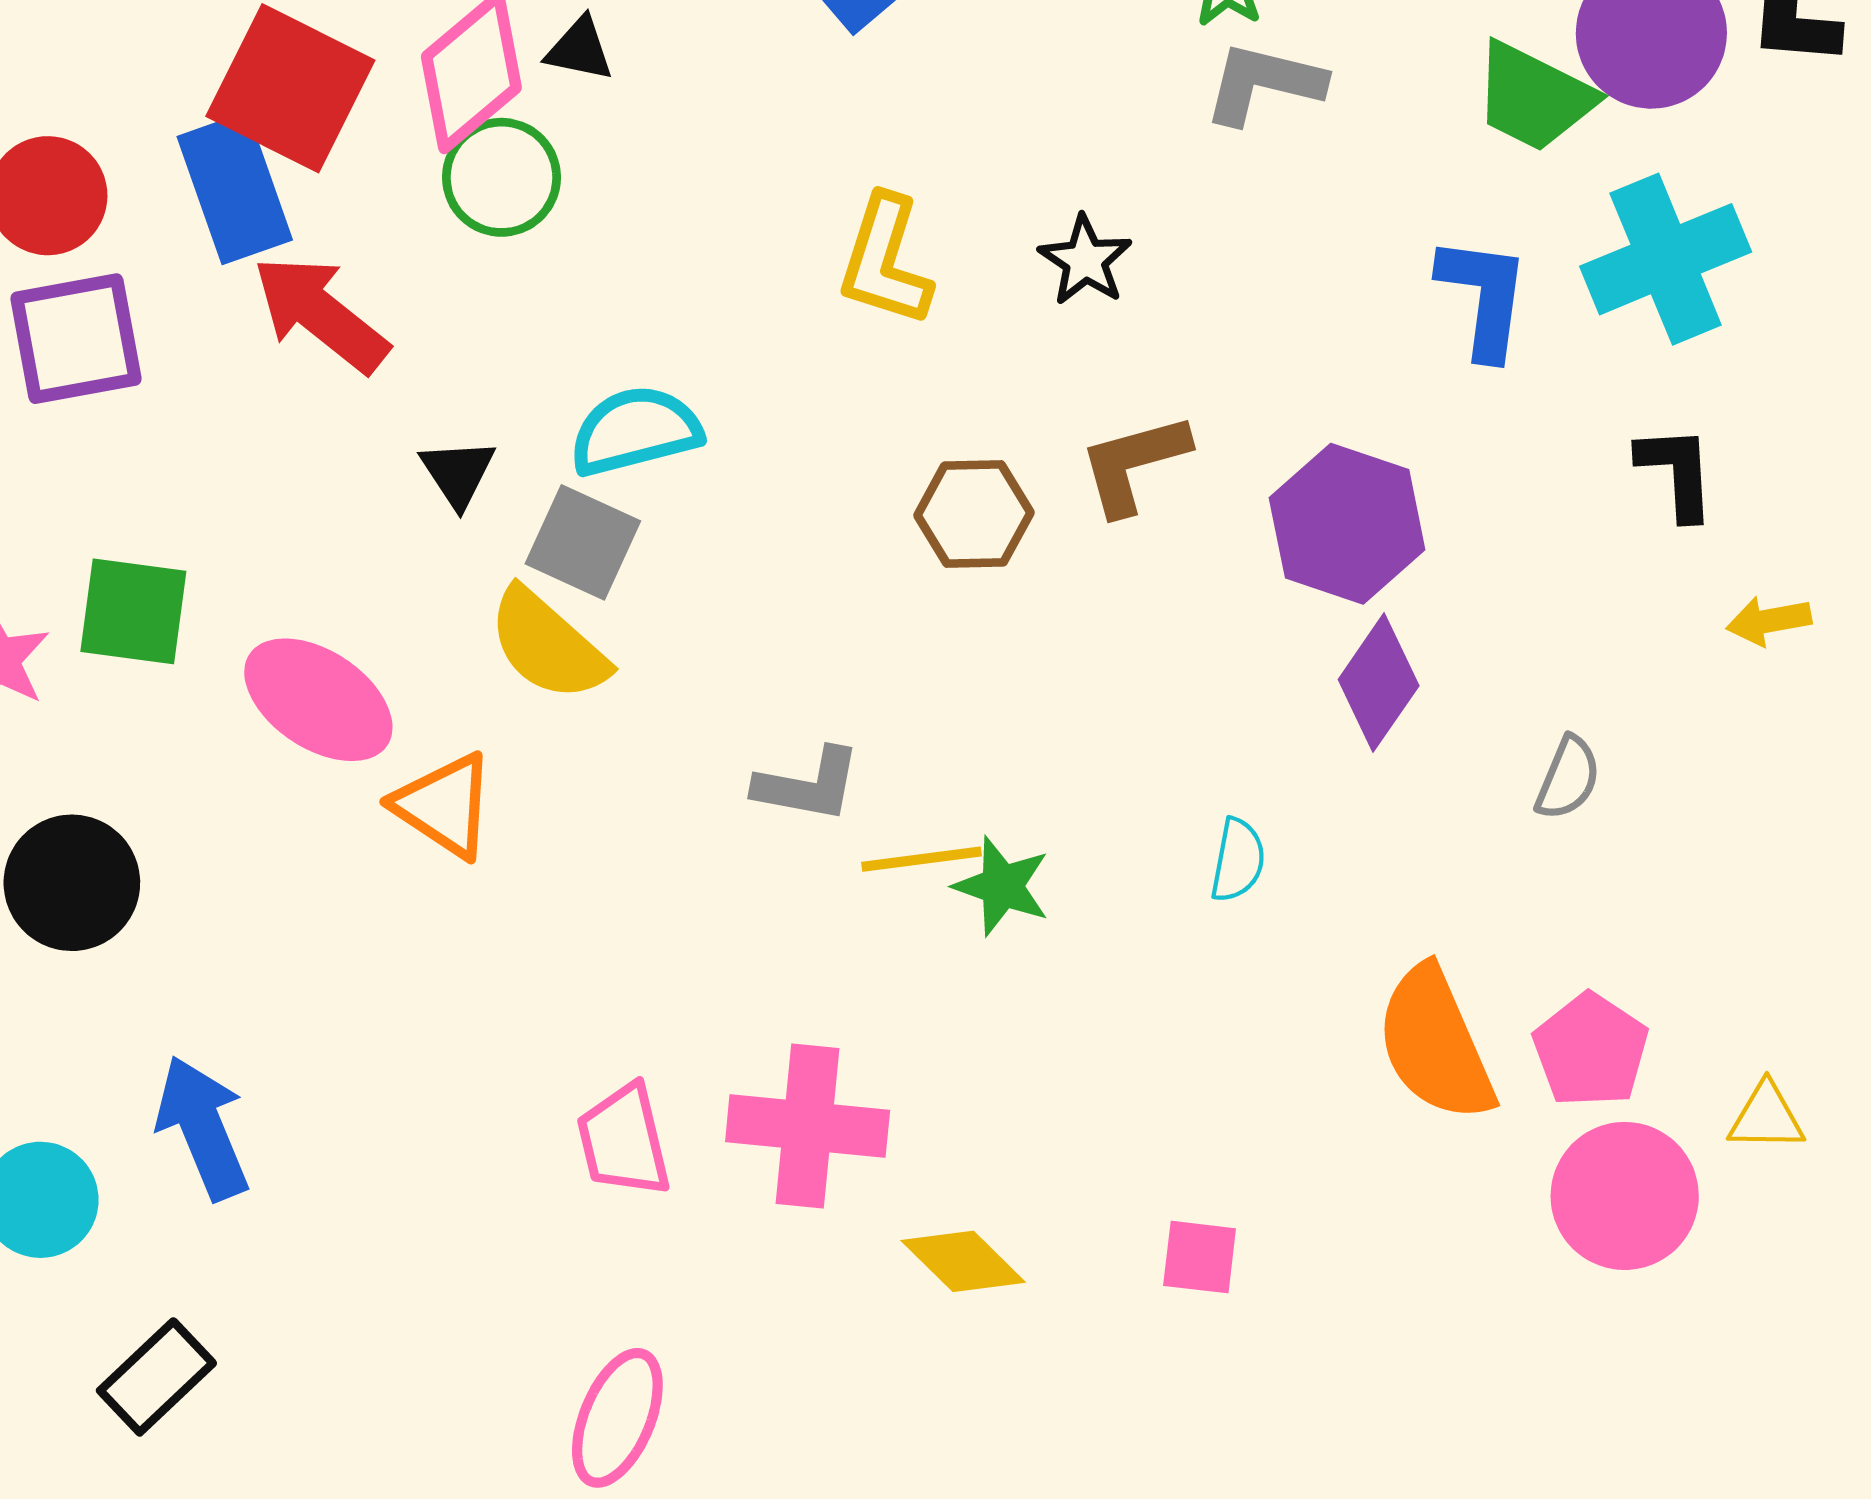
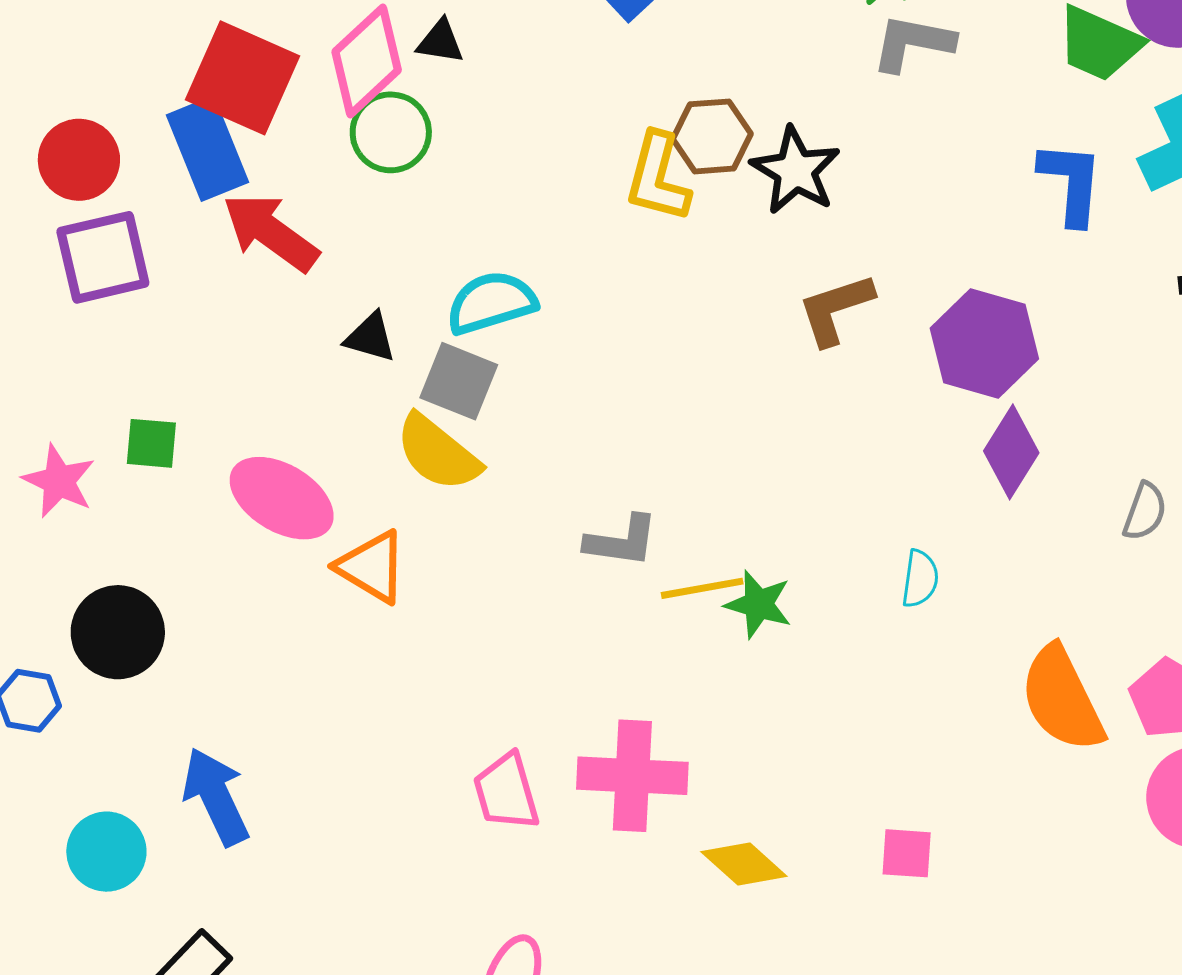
black star: (1085, 260) -> (796, 171), size x1.4
black triangle: (458, 473) -> (370, 337), turned -38
brown hexagon: (974, 514) -> (712, 136), moved
green square: (133, 611) -> (151, 443), size x0.7

